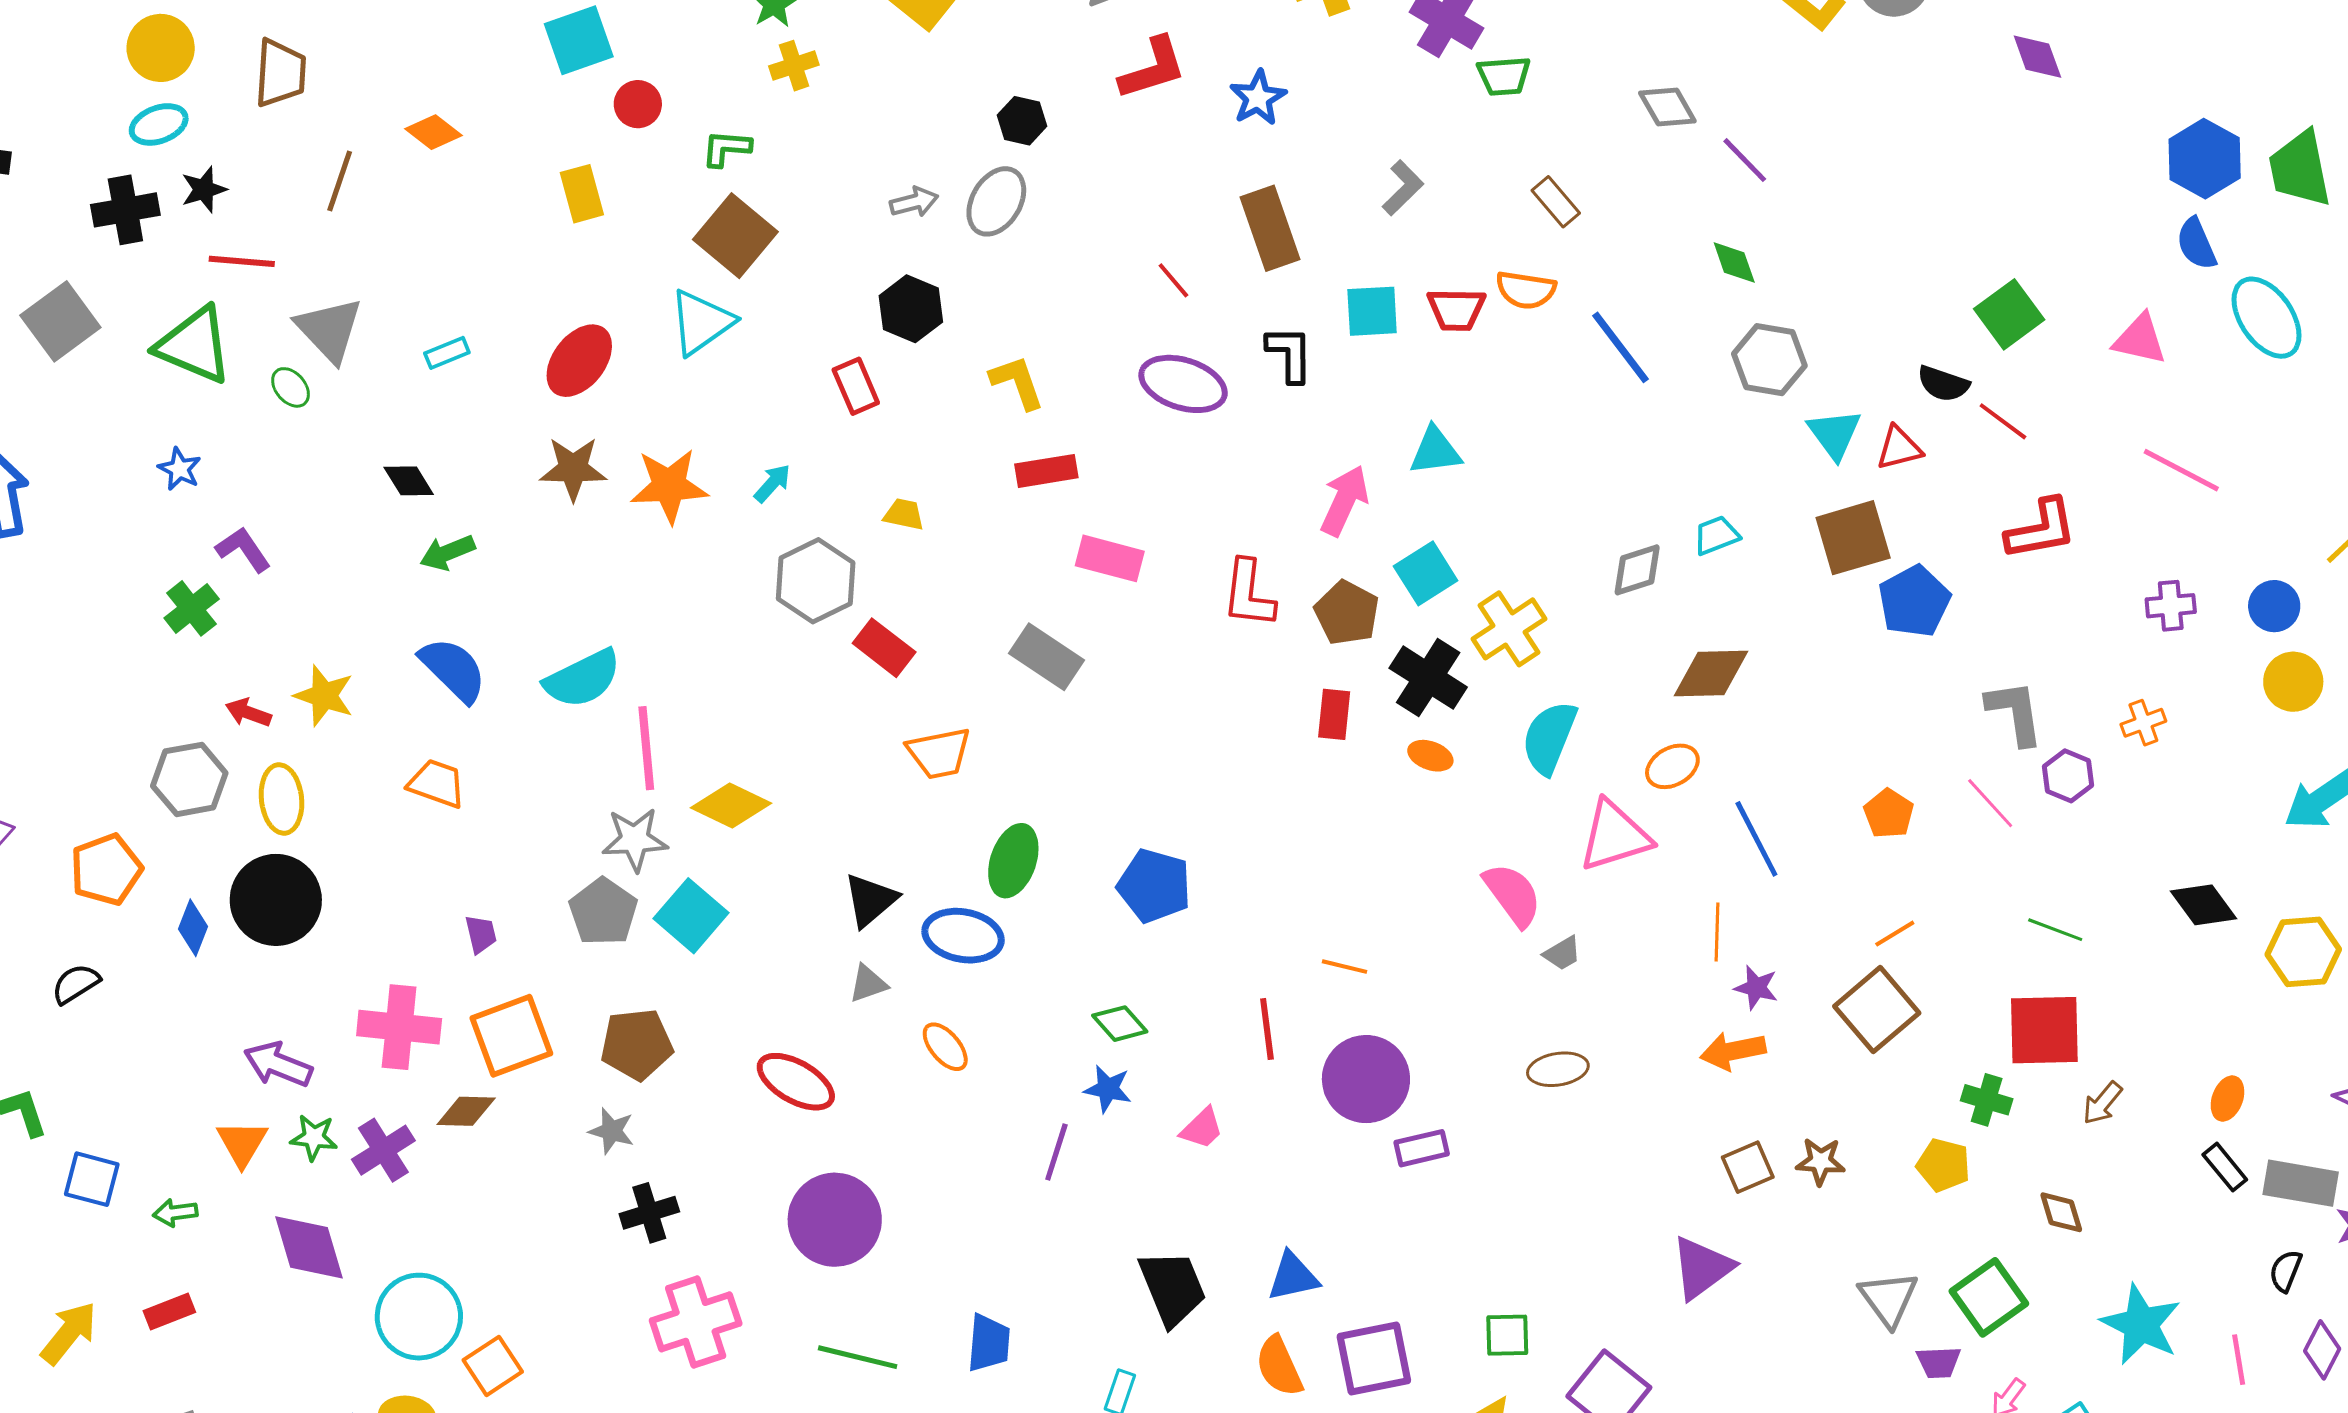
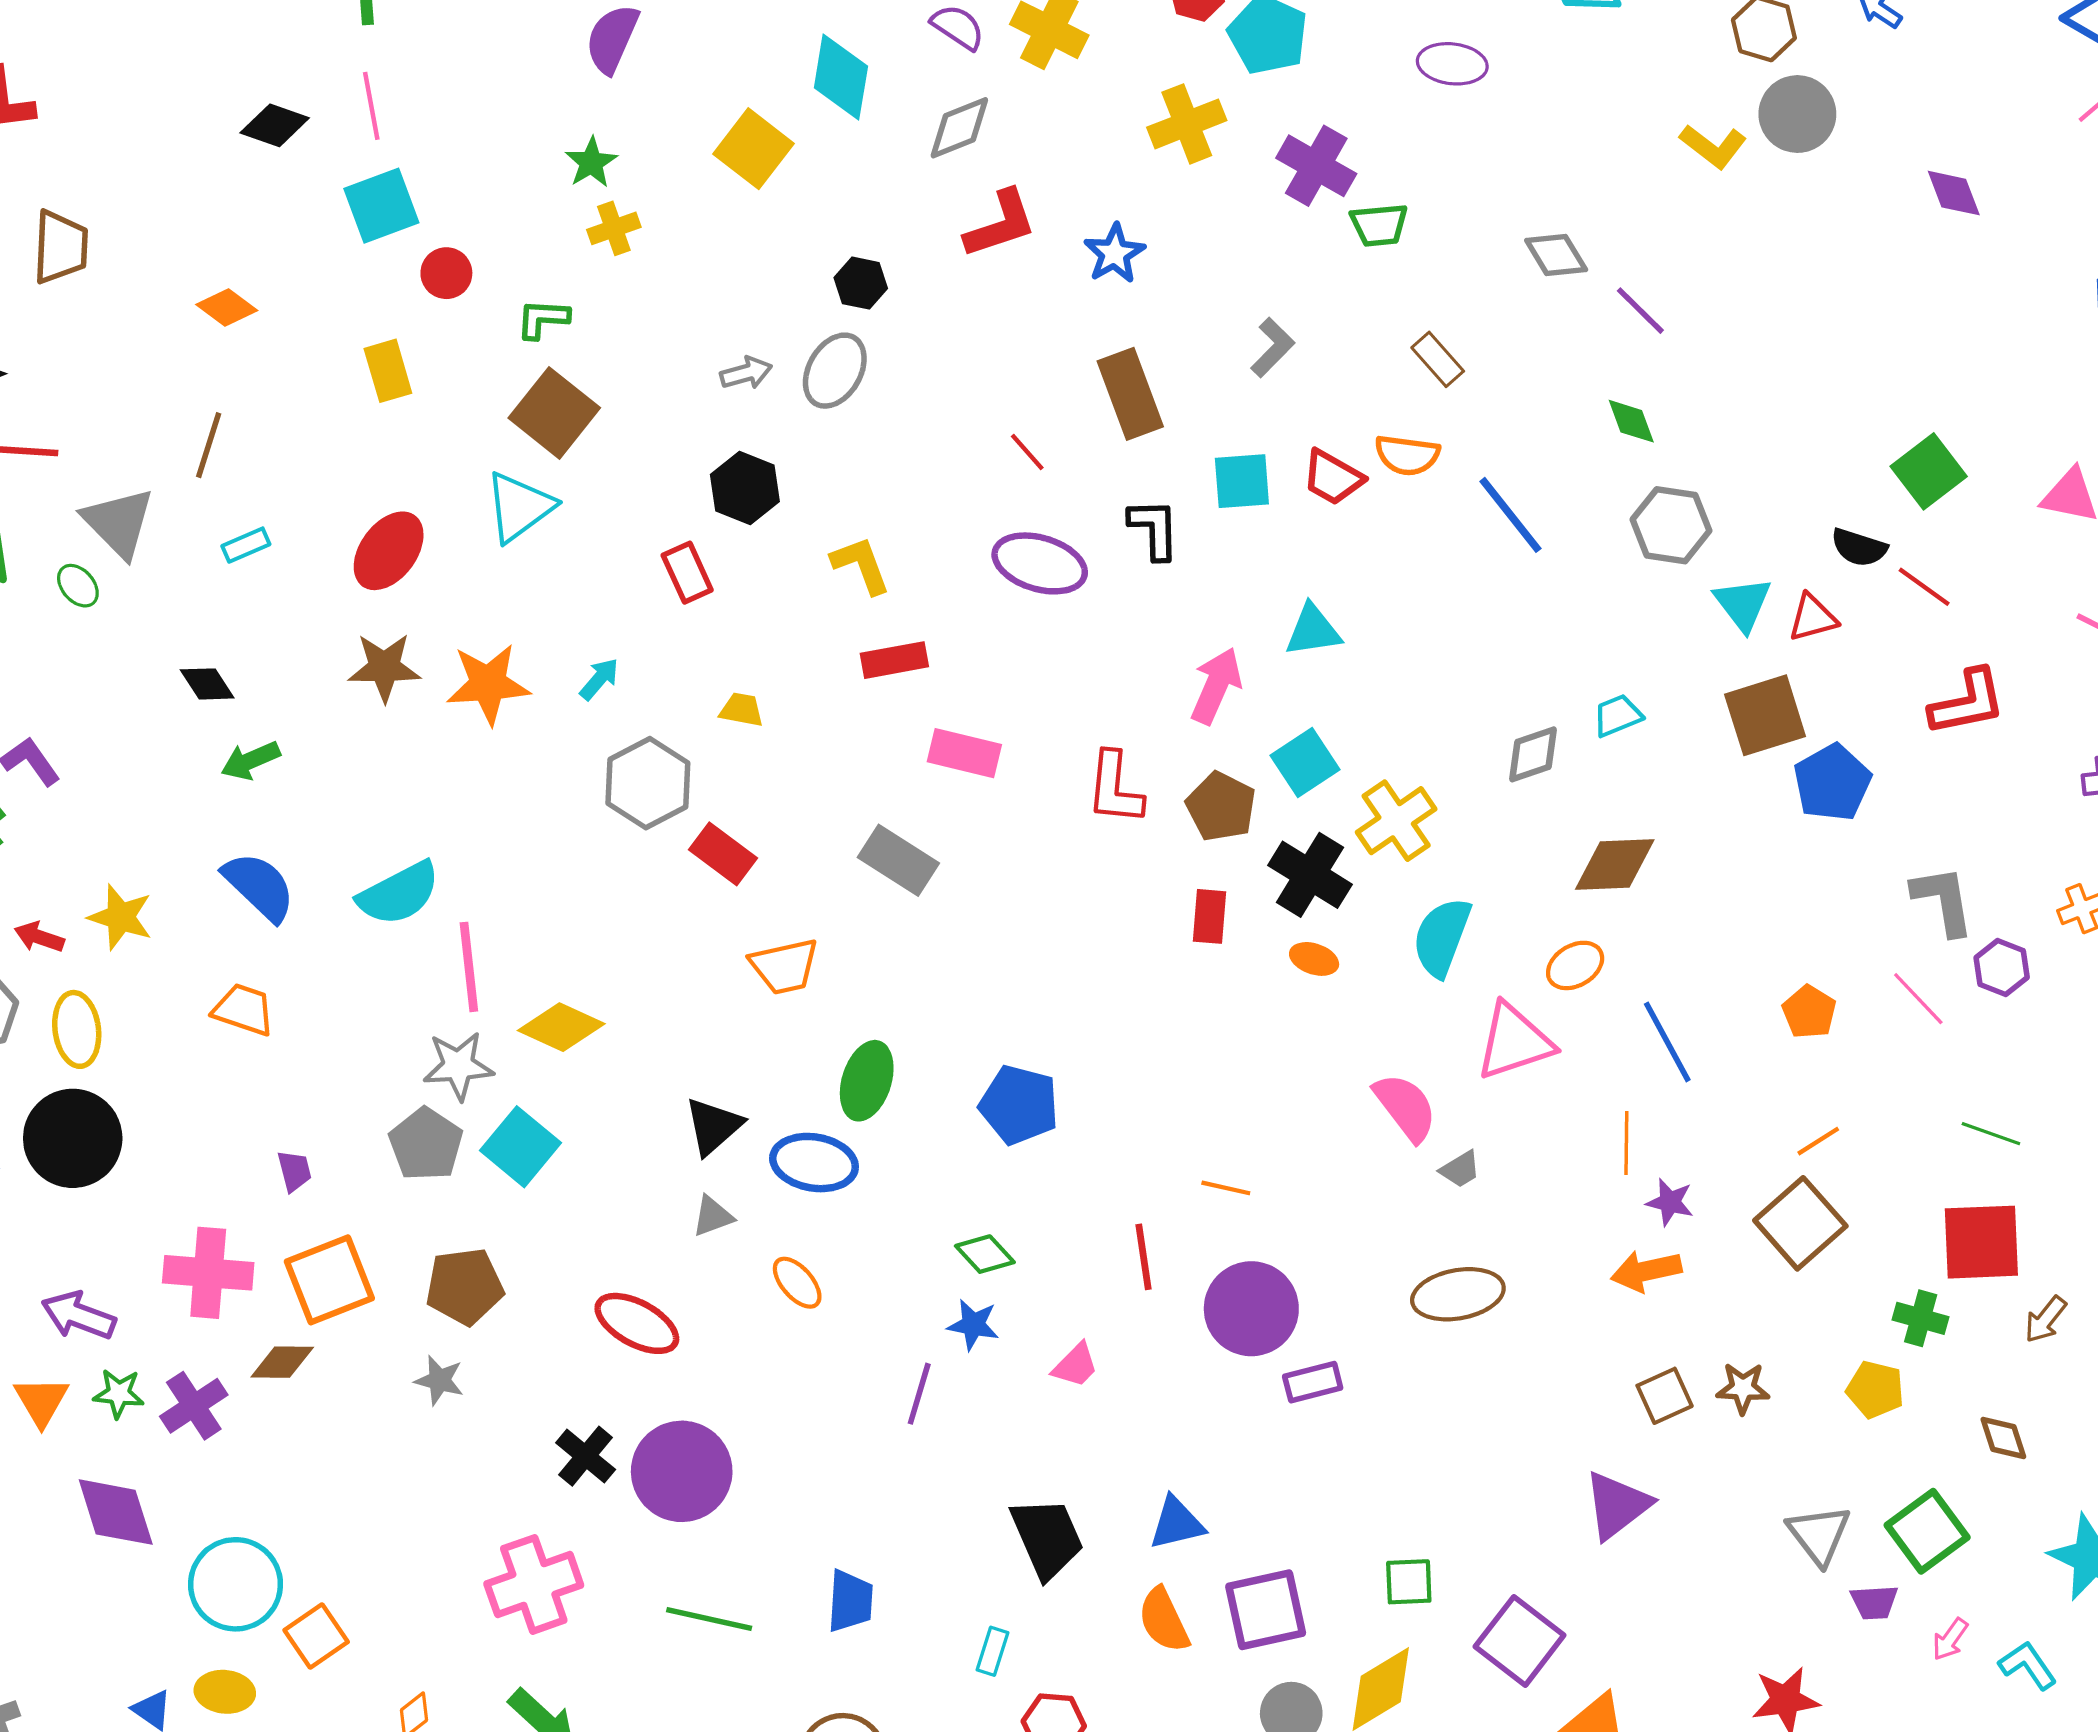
brown line: (340, 181) -> (209, 445), moved
red trapezoid: (1456, 309) -> (1333, 477), turned 30
brown ellipse: (1558, 1069) -> (1458, 1294), size x1.4
black cross: (649, 1213) -> (586, 1456), moved, turned -32

